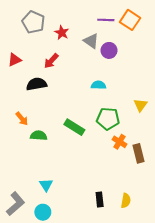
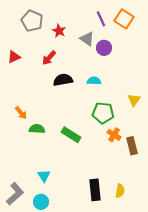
purple line: (106, 20) -> (101, 19), turned 63
black semicircle: (37, 84) -> (63, 80), moved
green rectangle: (74, 127) -> (71, 135), moved
black rectangle: (100, 200) -> (95, 190), size x1.5

